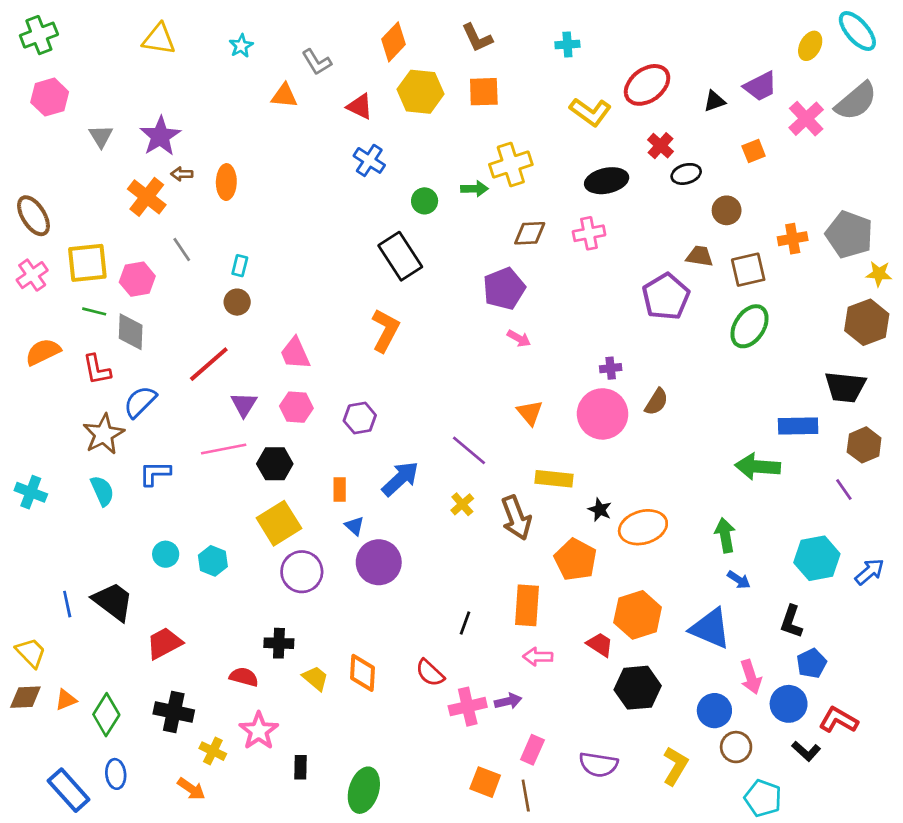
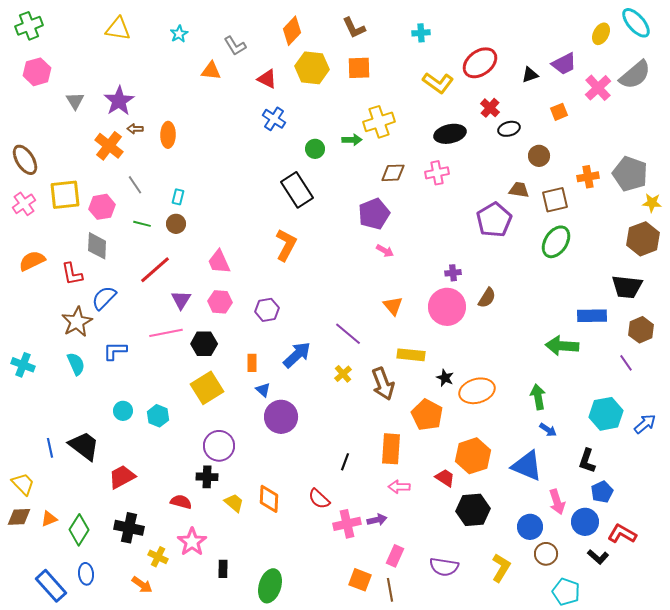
green line: (94, 311) -> (142, 224), moved
purple circle: (302, 572) -> (219, 446), moved

